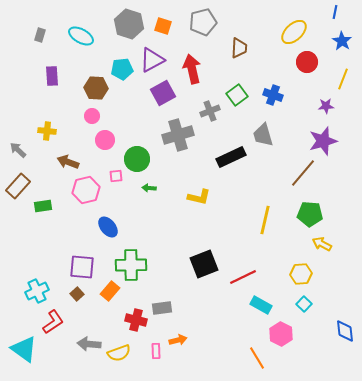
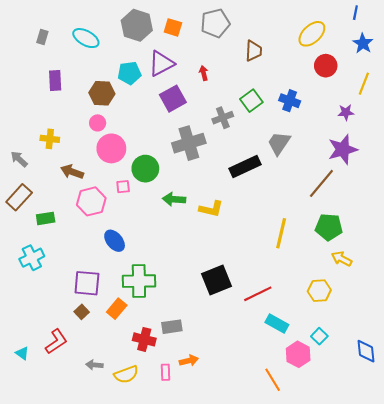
red arrow: (192, 69) -> (204, 73), size x0.5
gray trapezoid: (263, 135) -> (279, 143), turned 50
pink circle: (105, 140) -> (111, 148), size x1.4
green arrow: (149, 188) -> (174, 199), moved, size x1.5
cyan cross: (37, 291) -> (32, 258), moved
cyan square: (304, 304) -> (319, 336), moved
gray arrow: (89, 344) -> (94, 365), size x0.7
cyan triangle: (24, 349) -> (22, 353), moved, size x0.5

